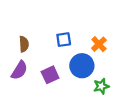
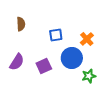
brown semicircle: (24, 44) -> (21, 24), moved

